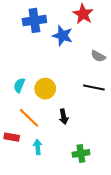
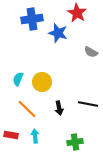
black line: (94, 88) -> (88, 104), moved
red rectangle: (12, 137) -> (11, 135), moved

